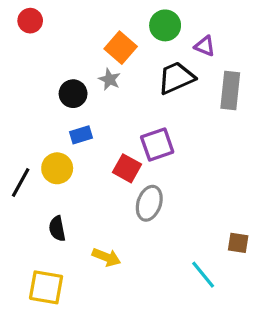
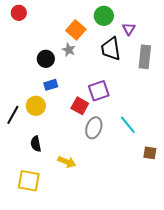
purple triangle: (205, 46) -> (129, 29), turned 40
black trapezoid: (176, 78) -> (111, 49), turned -75
cyan line: (203, 275) -> (128, 125), moved

